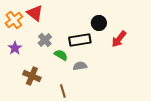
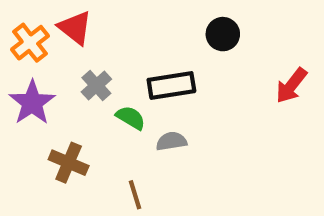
black circle: (99, 23) -> (223, 34), moved
red arrow: (119, 39) -> (291, 86), moved
purple star: (15, 48) -> (32, 103), size x1.5

